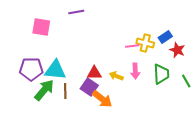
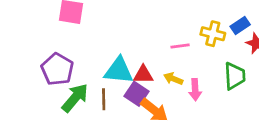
pink line: (132, 46) -> (180, 46), moved
purple pentagon: (31, 69) -> (57, 69), turned 30
cyan triangle: (55, 70) -> (119, 71), moved
pink arrow: (135, 71) -> (195, 90), moved

